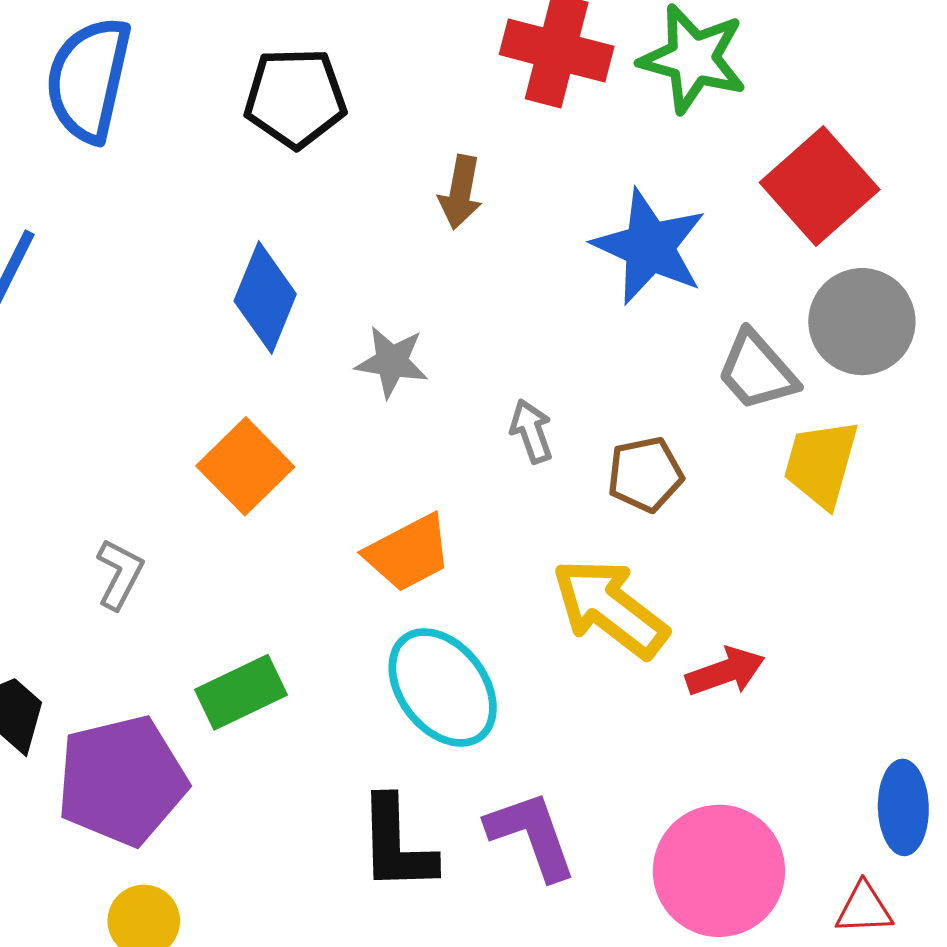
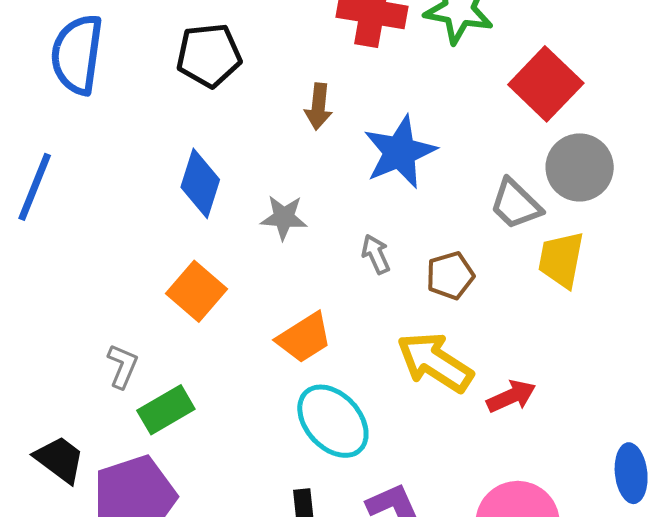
blue star: (649, 247) -> (400, 152), moved, turned 30
green rectangle: (241, 692) -> (166, 410), moved

